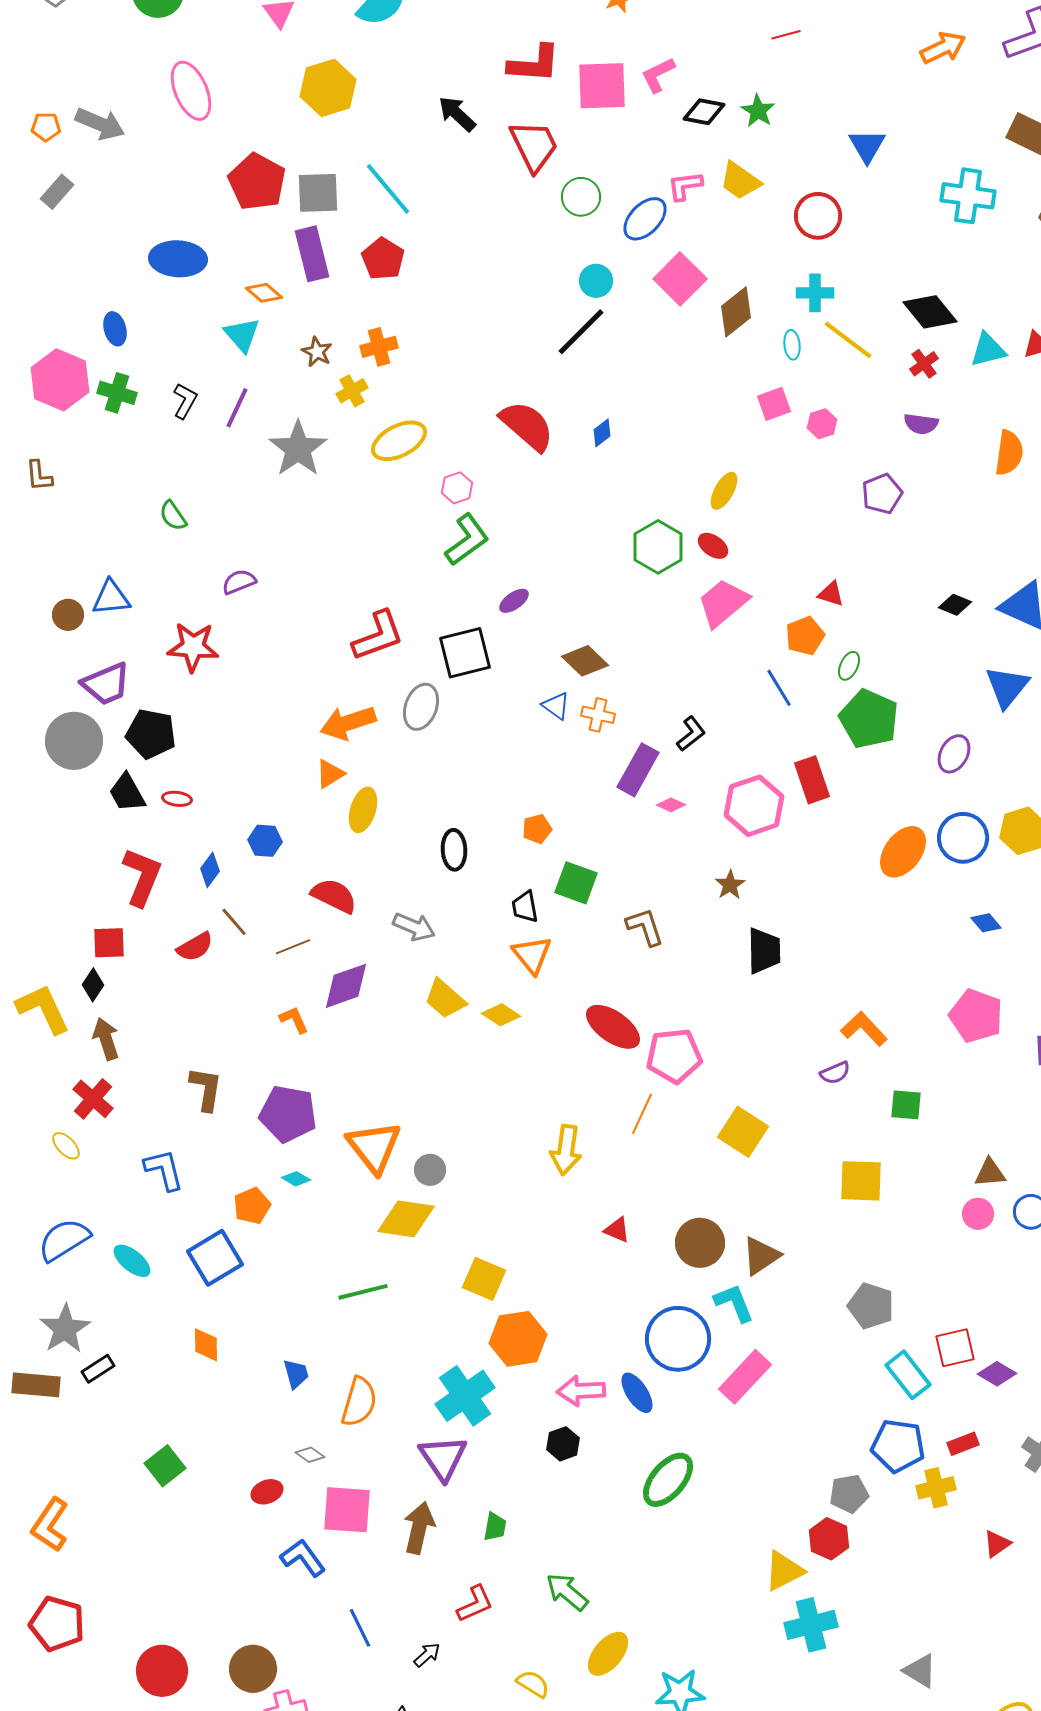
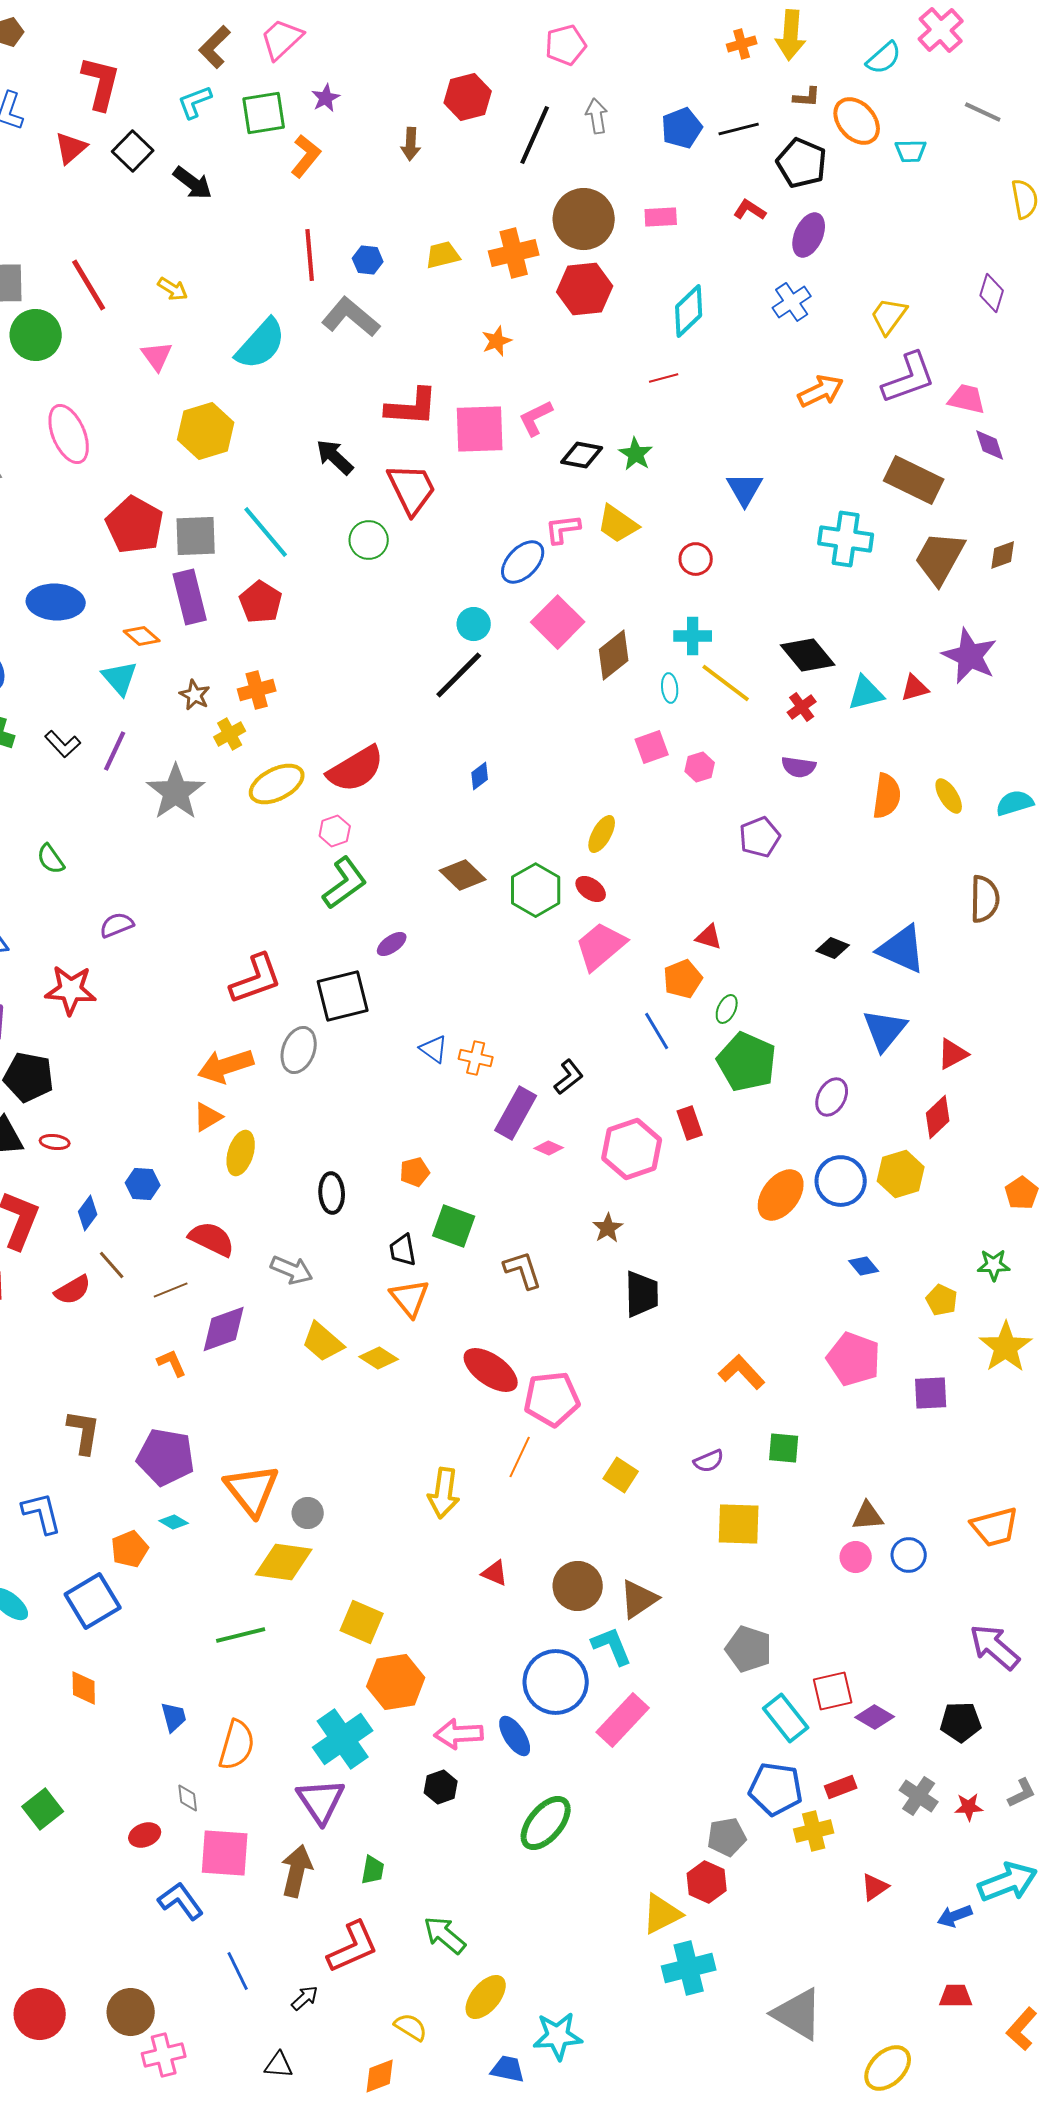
green circle: (581, 197) -> (369, 540), moved
red circle: (818, 216) -> (696, 559), size x0.7
black L-shape: (185, 401) -> (63, 744), turned 108
red semicircle: (527, 426) -> (356, 769), moved, turned 108
brown diamond: (585, 661) -> (463, 875), moved
red rectangle: (812, 780) -> (690, 1123), size x0.7
purple semicircle: (835, 1073) -> (709, 1461), moved
yellow square: (743, 1132) -> (621, 1475), size x0.7
gray diamond: (310, 1455) -> (188, 1798), turned 48
red L-shape: (475, 1604) -> (353, 1947), size x1.4
gray triangle: (920, 1671) -> (798, 2014), size x1.5

